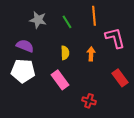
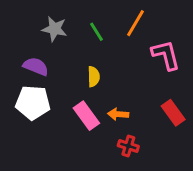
orange line: (94, 16) -> (136, 23), turned 36
orange arrow: (91, 54) -> (118, 114), moved, turned -88

